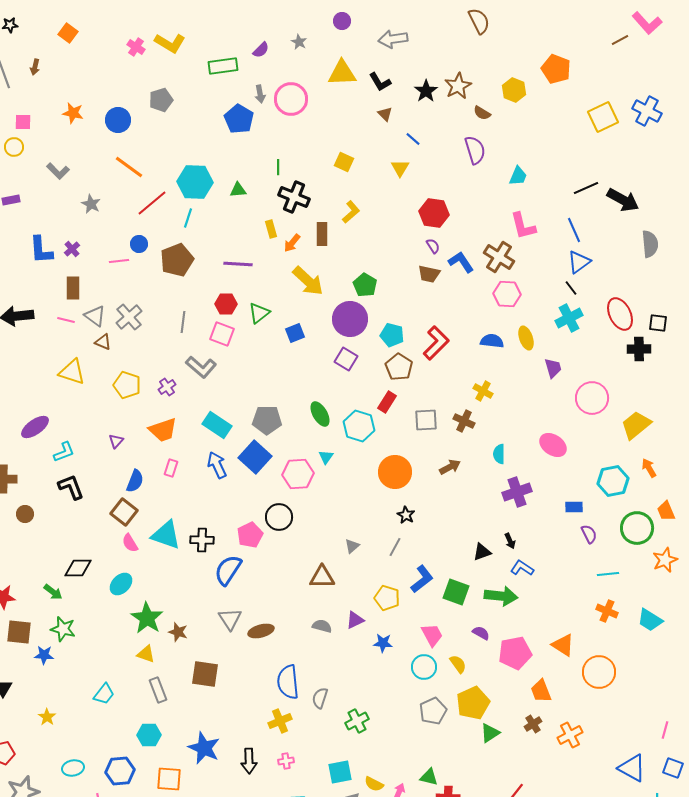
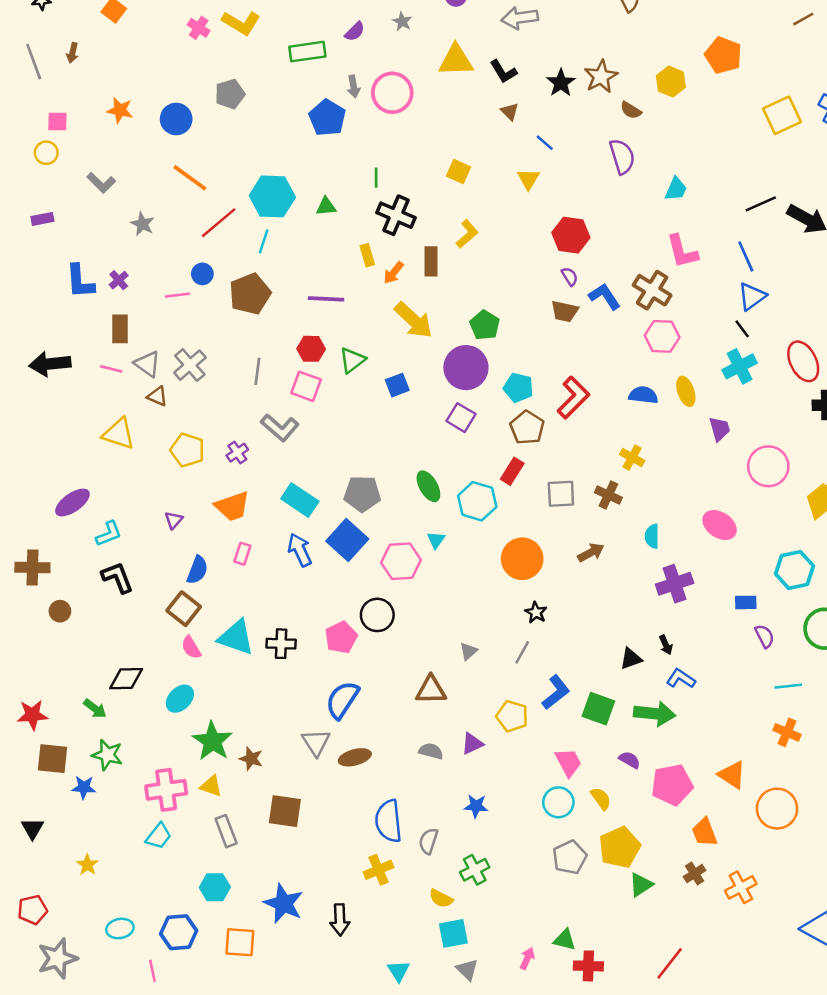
blue semicircle: (228, 570) -> (342, 700), moved
blue star: (383, 643) -> (476, 806), moved
pink cross: (286, 761) -> (166, 790), moved, size x2.0
yellow semicircle: (374, 784) -> (441, 899), moved

